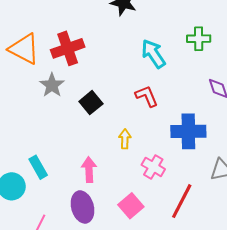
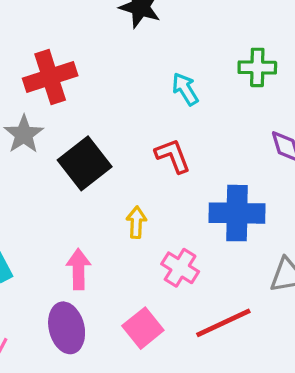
cyan arrow: (153, 54) -> (185, 89), size x0.7
black square: (91, 103) -> (85, 163), size x1.4
red line: (182, 201) -> (223, 323), turned 36

